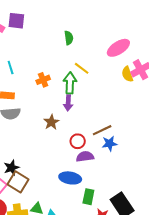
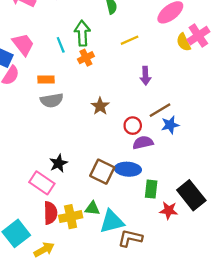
cyan line: (11, 68) -> (61, 45), moved
yellow line: (82, 68) -> (130, 40), turned -56
green arrow: (70, 83) -> (82, 33), moved
purple arrow: (68, 103) -> (145, 76), moved
brown square: (18, 182) -> (102, 172), moved

